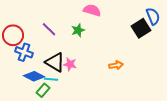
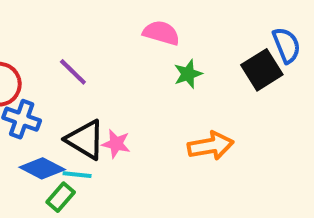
green star: (78, 30) -> (188, 74), moved
orange arrow: (116, 65) -> (211, 146), size x1.5

